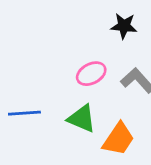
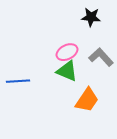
green triangle: (82, 119) -> (67, 71), moved

